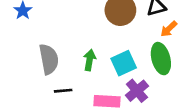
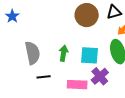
cyan square: (124, 63) -> (89, 55), turned 30

